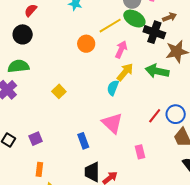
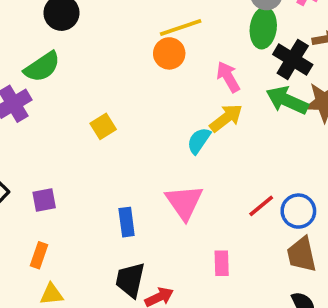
green ellipse: (134, 19) -> (263, 28), turned 55
yellow line: (110, 26) -> (181, 28), moved
pink arrow: (121, 49) -> (228, 77), turned -66
green semicircle: (18, 66) -> (42, 67), turned 140
green arrow: (157, 71) -> (287, 100), moved

